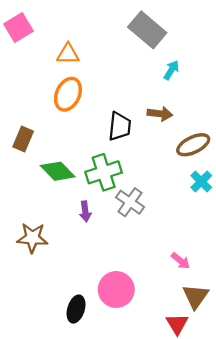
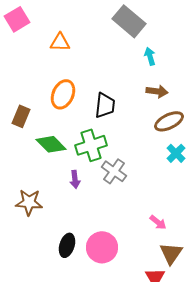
cyan arrow: (171, 70) -> (150, 56), turned -48
orange ellipse: (68, 94) -> (63, 94), moved
brown arrow: (160, 114) -> (157, 91), moved
black ellipse: (76, 309) -> (67, 245), moved

